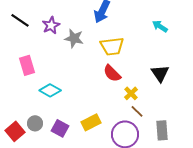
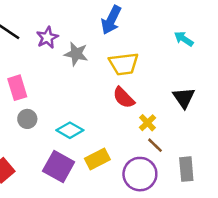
cyan diamond: (50, 90) -> (70, 130), moved
gray circle: (35, 123) -> (27, 119), moved
purple square: (60, 128) -> (59, 167), size x1.4

